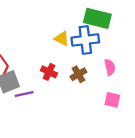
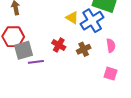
blue cross: (85, 40) -> (92, 21), turned -30

